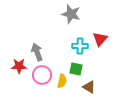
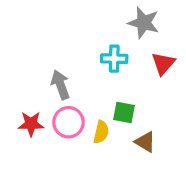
gray star: (71, 14) -> (144, 23), moved
cyan cross: (80, 46) -> (114, 59), moved
red star: (19, 66) -> (31, 124), moved

